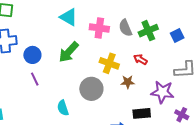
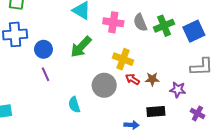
blue square: (177, 35) -> (194, 31), size x1.5
red arrow: (140, 59) -> (132, 79), moved
brown star: (128, 82) -> (152, 79), moved
purple star: (162, 92) -> (178, 90), size x0.7

